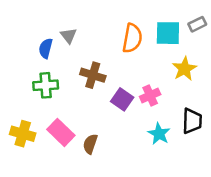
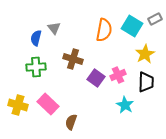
cyan square: (168, 33) -> (132, 26), turned 30
black trapezoid: (192, 121) -> (146, 82), moved
brown semicircle: (90, 144) -> (71, 122), moved

